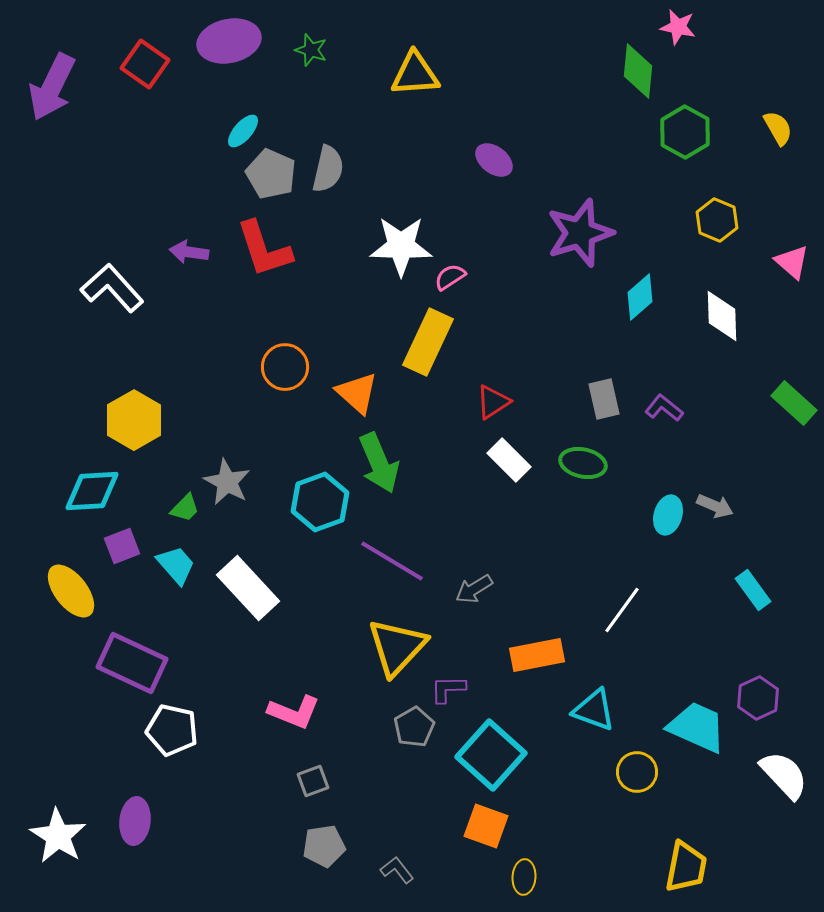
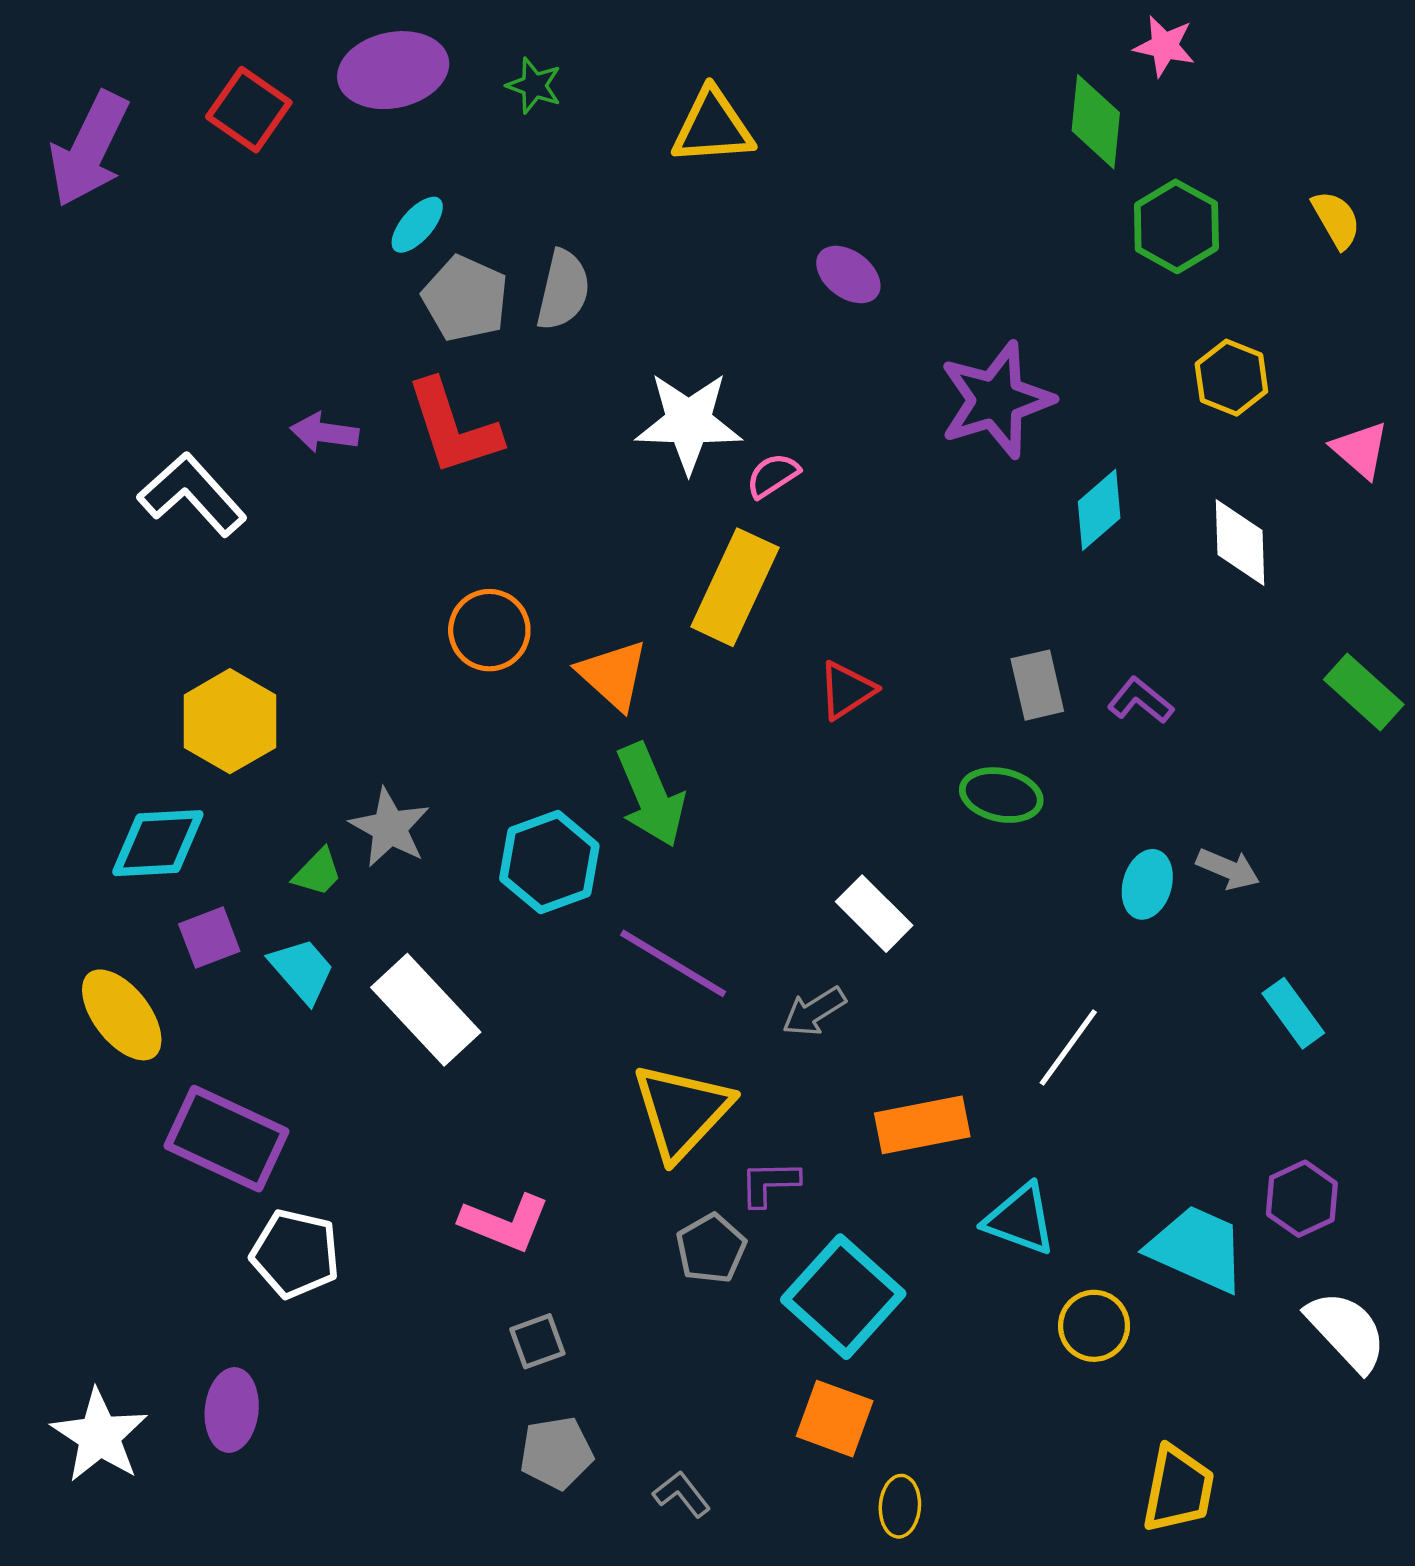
white rectangle: (509, 460) -> (874, 914), moved

